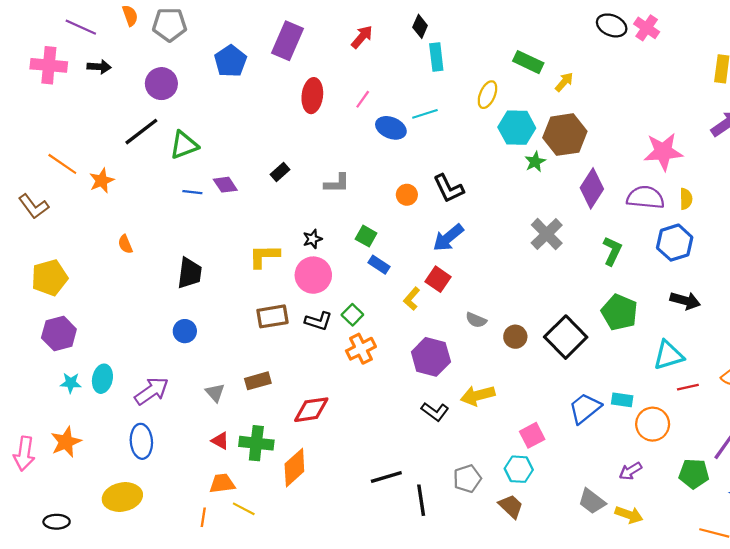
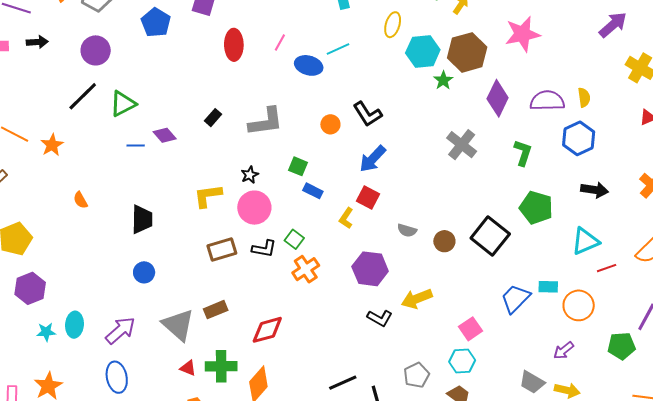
pink star: (663, 152) -> (522, 34), moved
gray L-shape: (337, 183) -> (266, 122), size x1.5
gray triangle: (215, 393) -> (178, 325), size x1.8

